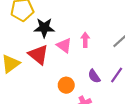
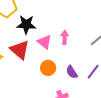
orange circle: (66, 85) -> (48, 68), moved

